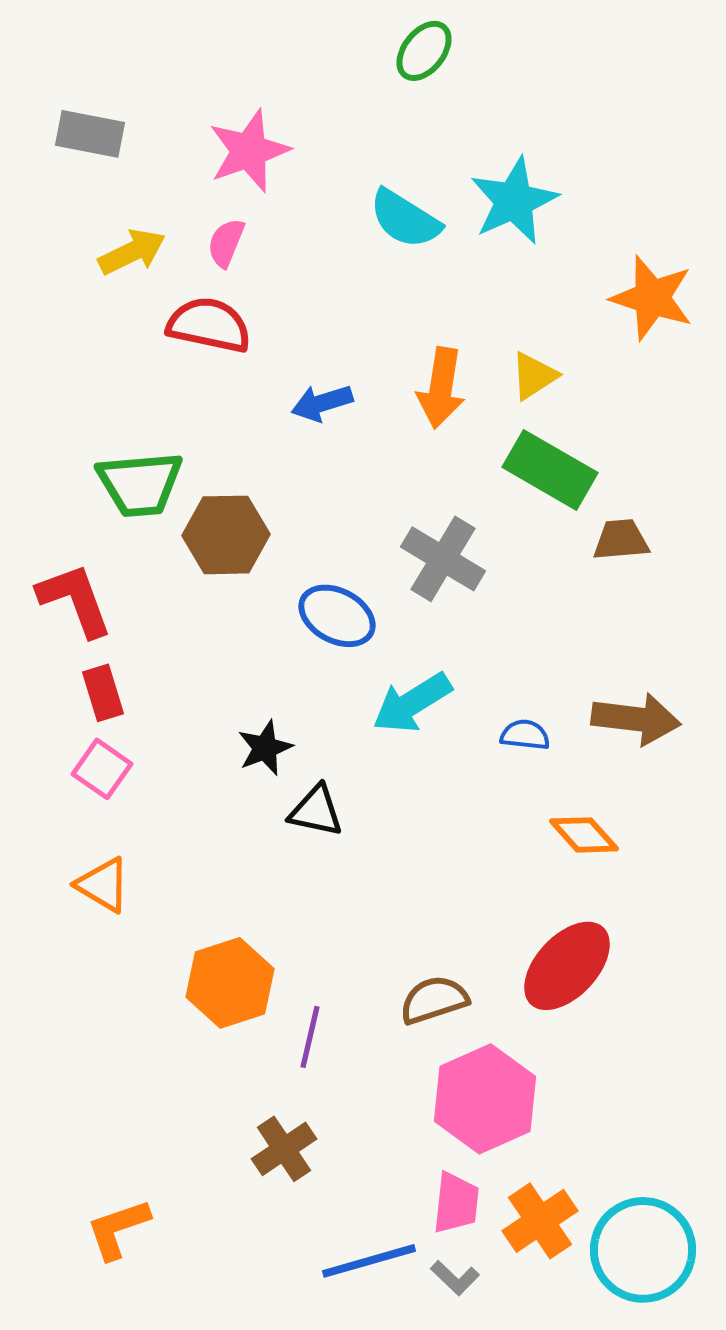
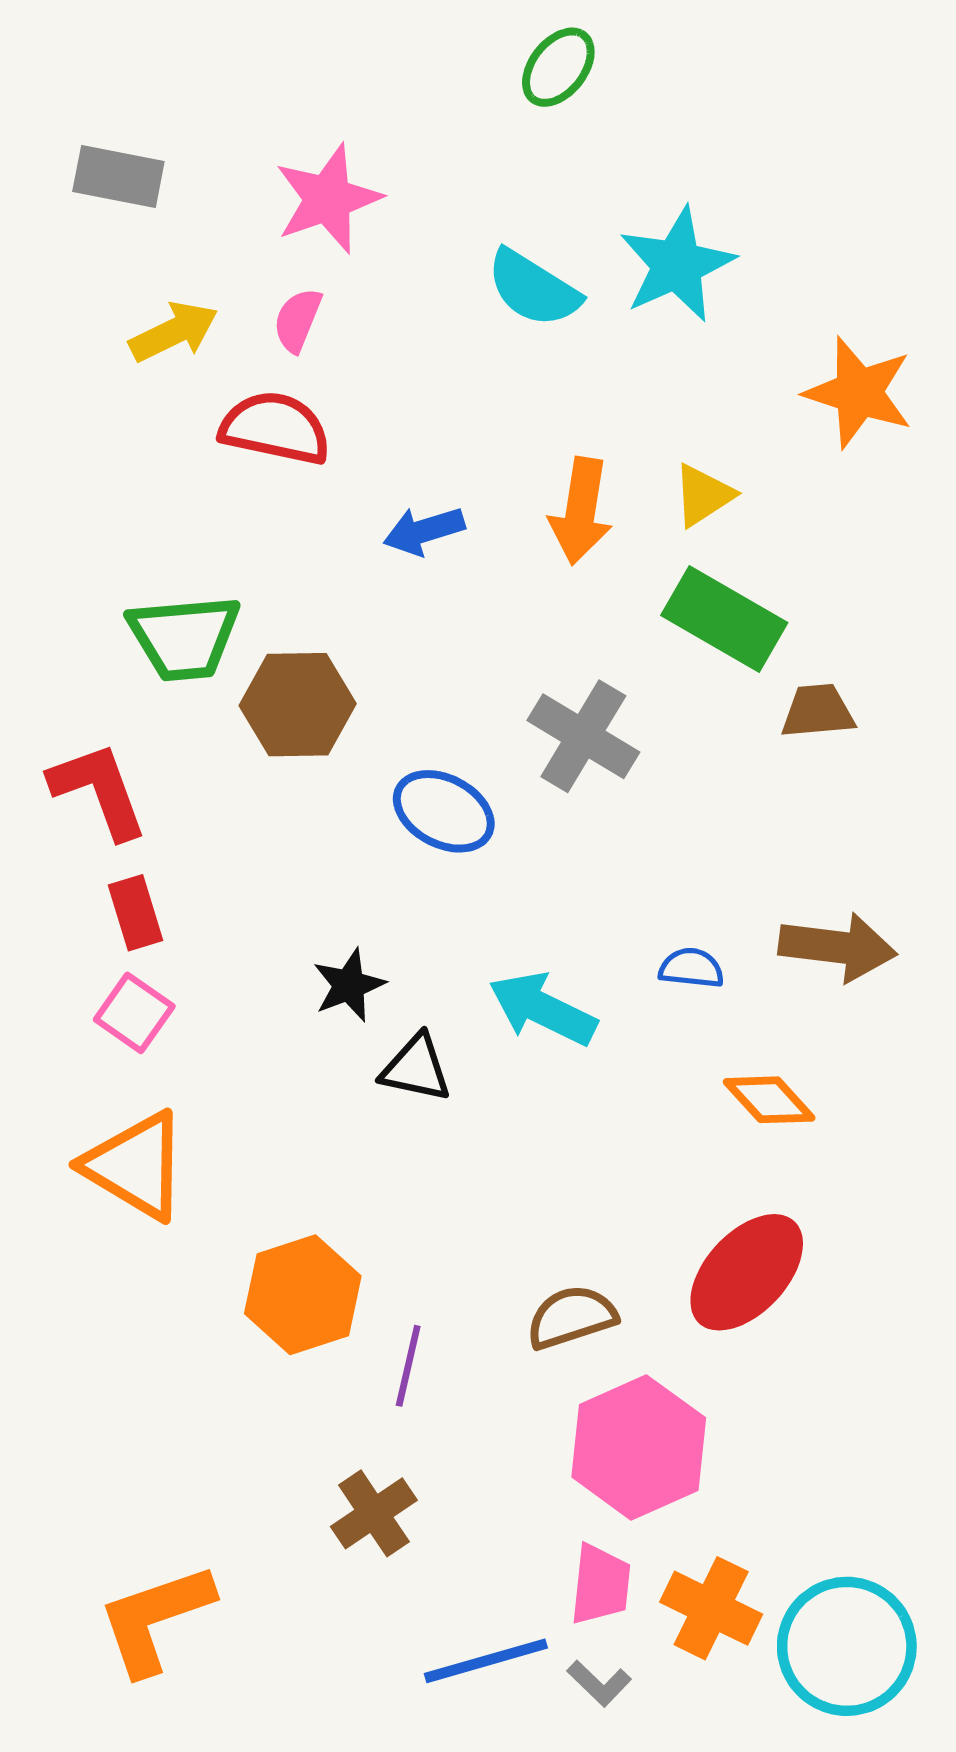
cyan arrow: (412, 703) -> (543, 1009), moved, turned 58
orange triangle: (103, 885) -> (136, 1166), size x1.5
orange cross: (540, 1221) -> (711, 1608), turned -30
orange L-shape: (118, 1229) -> (155, 1619), size x1.4

